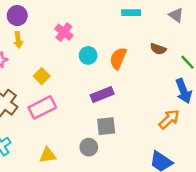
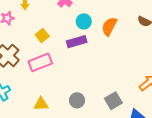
purple rectangle: (102, 95) -> (77, 42), moved
gray square: (106, 126) -> (113, 101), moved, turned -30

